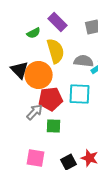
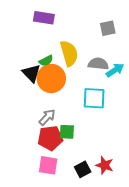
purple rectangle: (58, 22) -> (44, 18), moved, turned -36
green semicircle: (34, 33) -> (46, 61), moved
red pentagon: (51, 99) -> (50, 138), moved

